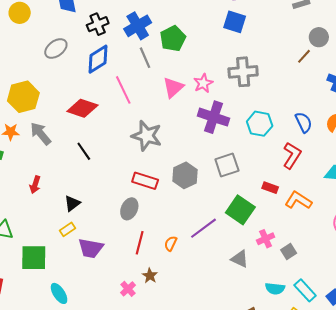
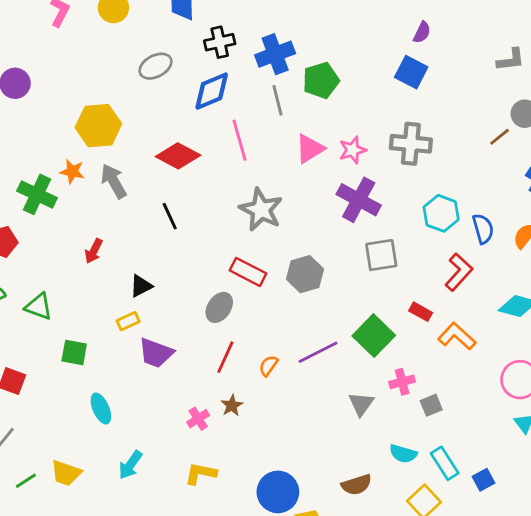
cyan hexagon: (260, 124) -> (441, 213), moved
gray square: (227, 165) -> (381, 255), moved
green square: (34, 258) -> (74, 352), size x0.7
gray triangle: (240, 259) -> (361, 404), turned 30

